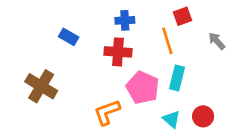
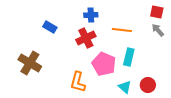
red square: (182, 16) -> (157, 12), moved, turned 32
orange line: (167, 41) -> (122, 30), turned -66
red cross: (118, 52) -> (86, 38), turned -30
orange L-shape: (107, 112) -> (78, 82), turned -55

